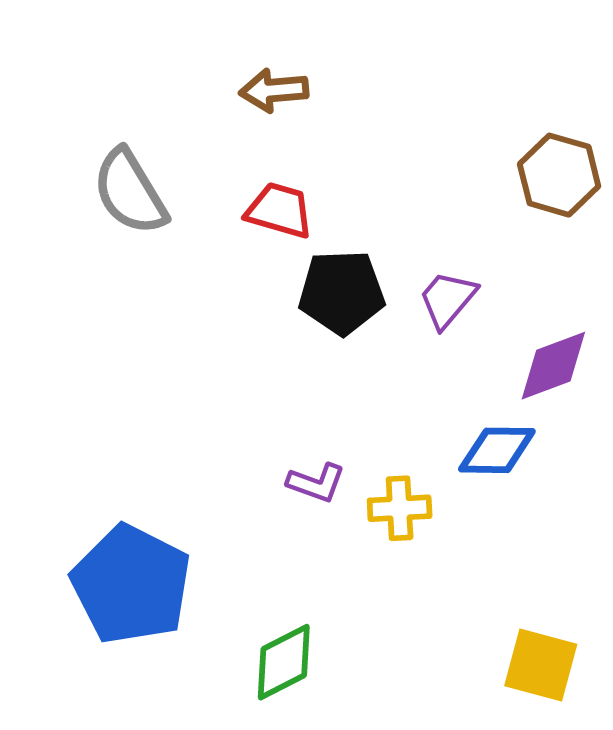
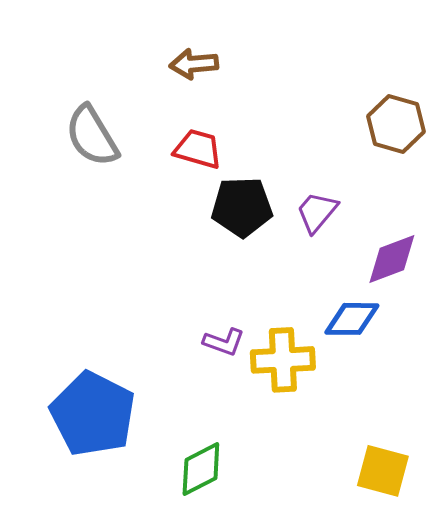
yellow cross: (400, 508) -> (283, 360), size x1.4

